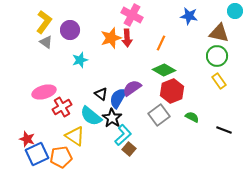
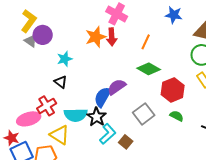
purple circle: (70, 30) -> (43, 35), moved
red hexagon: (172, 91) -> (173, 90), moved
pink ellipse: (44, 92) -> (29, 119), moved
black triangle: (101, 94) -> (61, 82), moved
cyan semicircle: (91, 116) -> (76, 115), turned -40
brown square: (129, 149) -> (126, 142), moved

